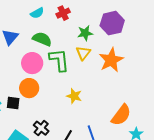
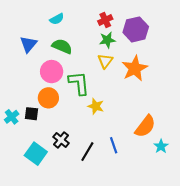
red cross: (63, 13) -> (105, 20), moved
green L-shape: (59, 60) -> (79, 83), moved

